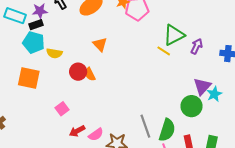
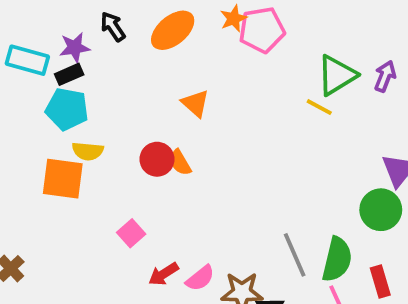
purple arrow: (197, 46) -> (385, 76), moved
yellow semicircle: (54, 53) -> (88, 151), moved

